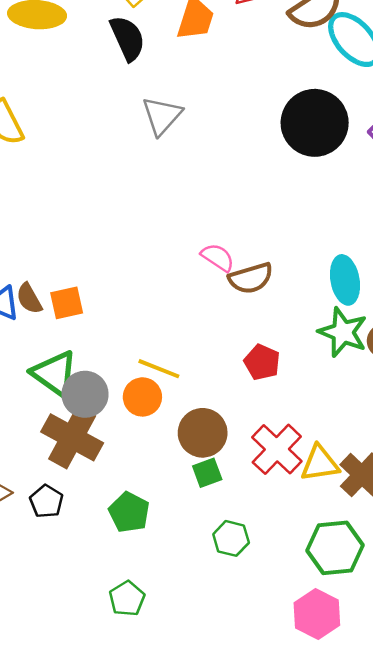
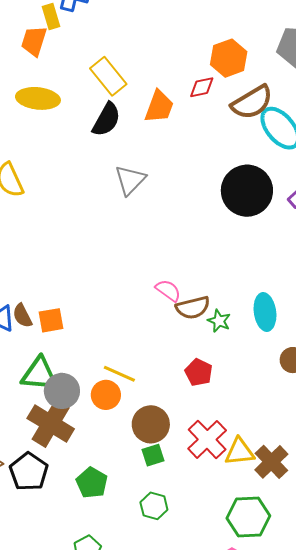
black semicircle: (128, 38) -> (106, 120), turned 51
green star: (343, 332) -> (219, 321), moved, size x0.6
green triangle: (55, 374) -> (39, 374), turned -33
black pentagon: (46, 501) -> (29, 472), size x1.5
green hexagon: (231, 538) -> (154, 506), moved

